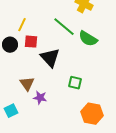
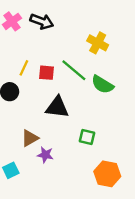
red square: (31, 42) -> (47, 73), moved
black triangle: (50, 58) -> (57, 107), turned -40
brown triangle: (27, 84) -> (30, 138), turned 35

